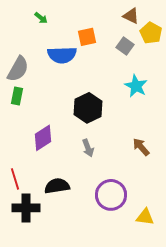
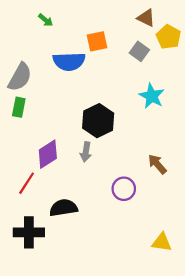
gray arrow: (88, 148) -> (86, 152), moved, turned 30
red line: (15, 179) -> (27, 183), moved, turned 50
purple circle: (111, 195) -> (124, 189), moved, size x0.7

